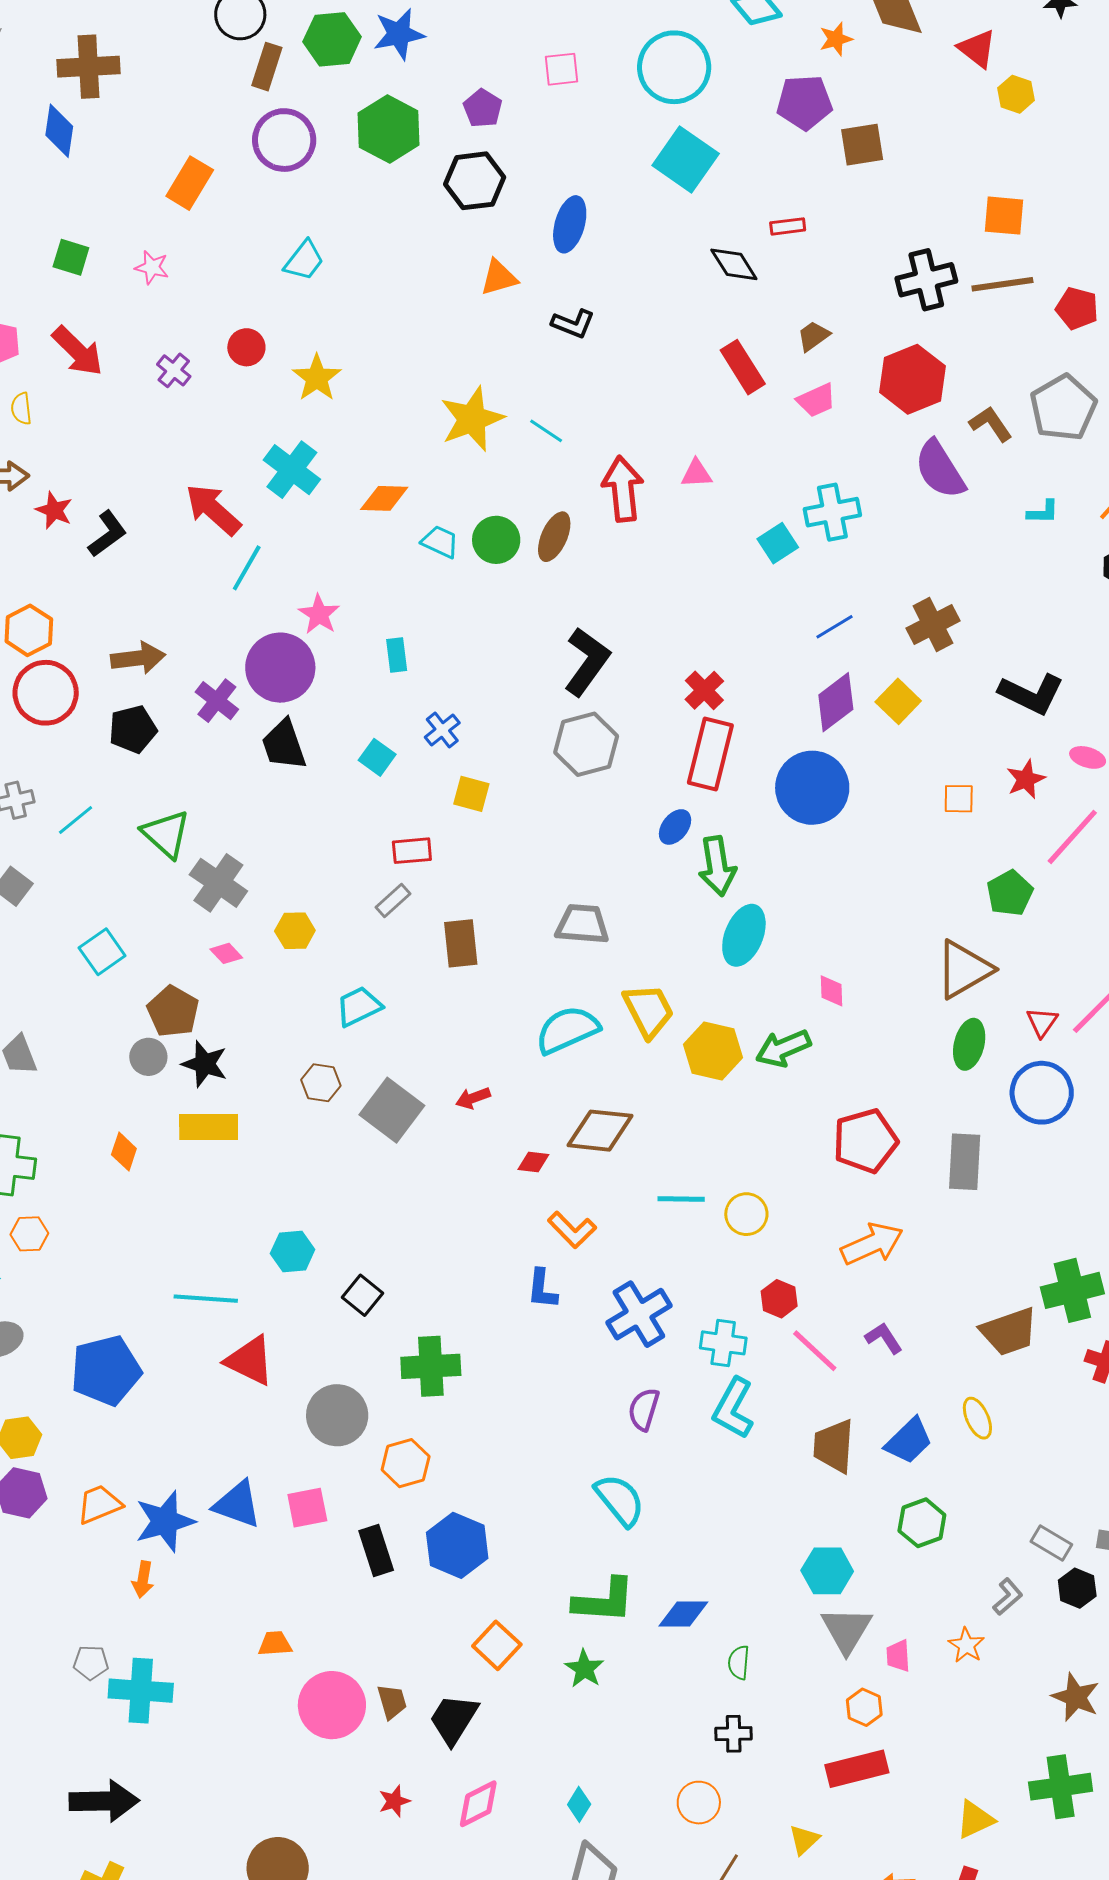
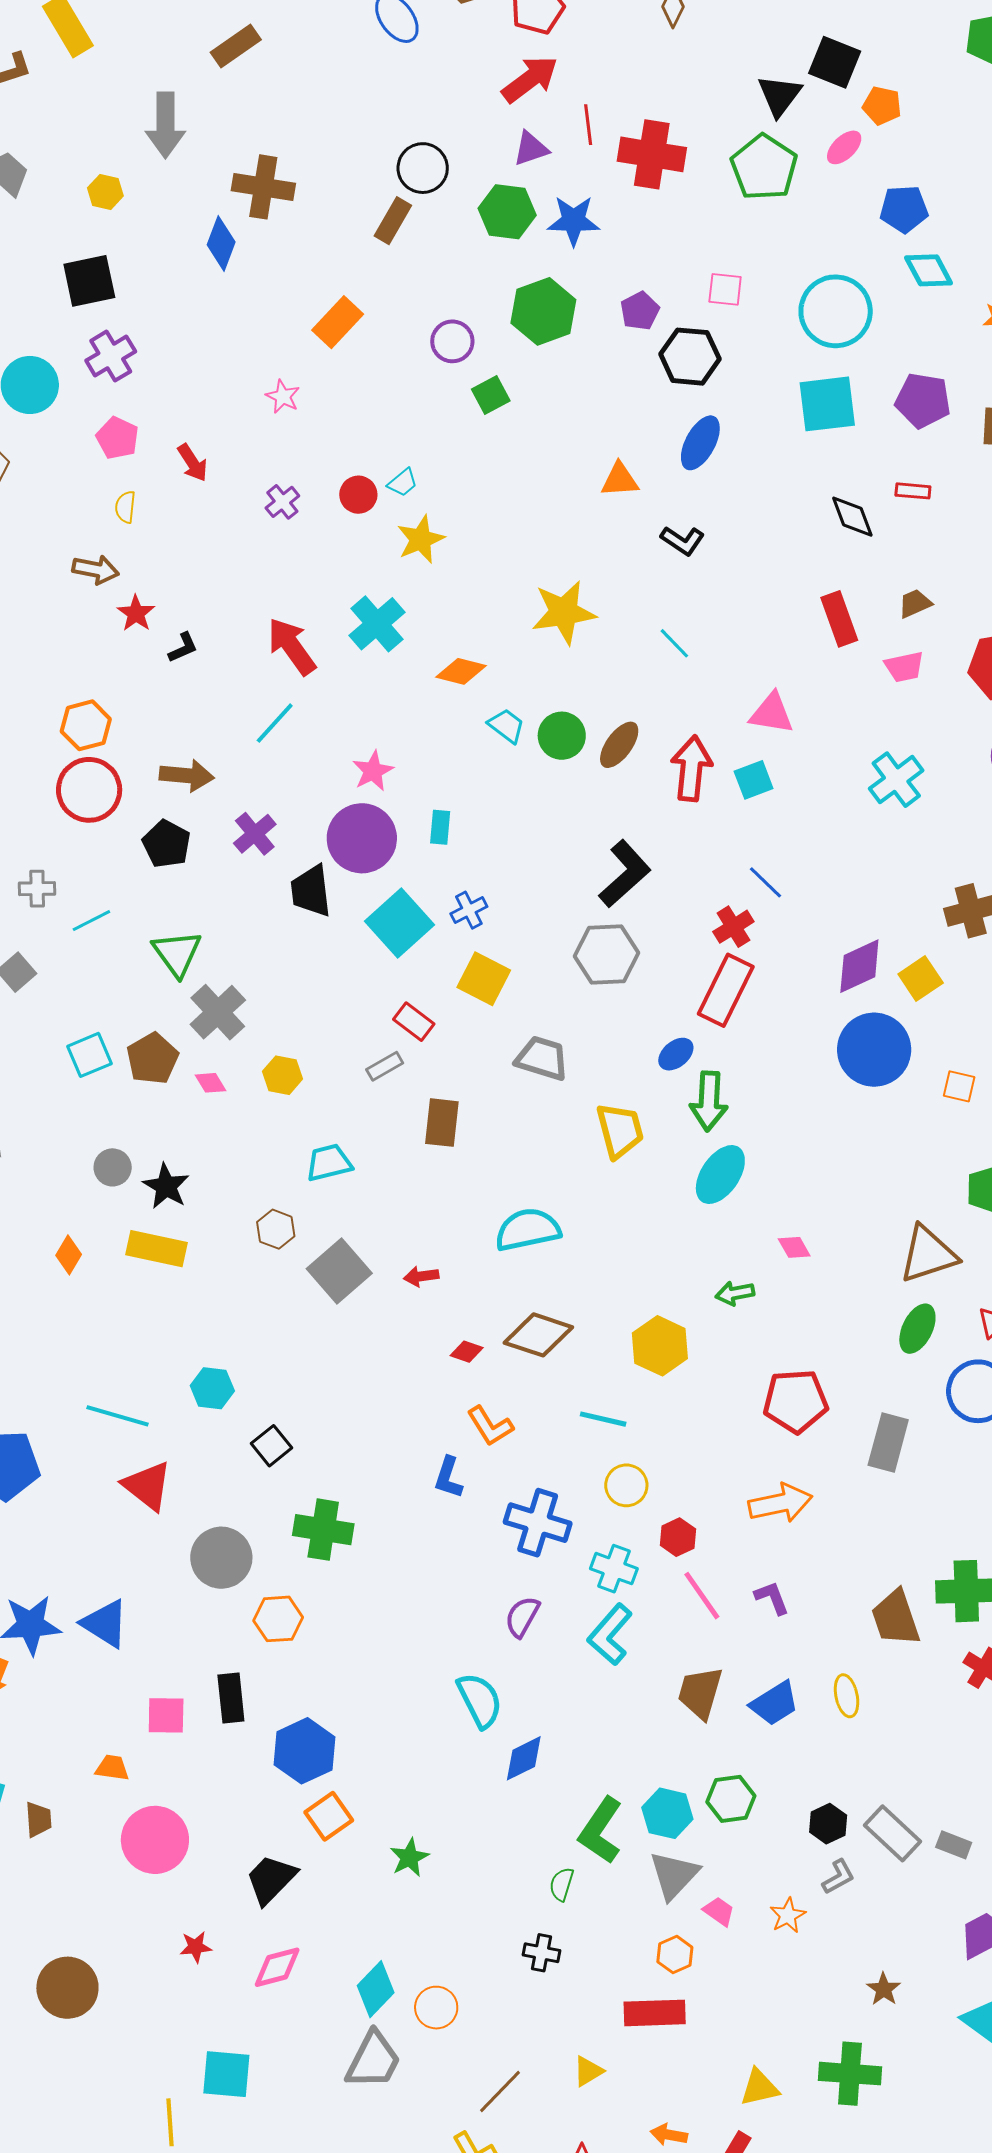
brown rectangle: (267, 67) -> (393, 221), moved
purple pentagon: (804, 102) -> (923, 400), moved
purple circle: (284, 140) -> (452, 341), moved, size x0.7
cyan square: (686, 160) -> (827, 404), turned 36
black hexagon: (475, 181) -> (690, 357), moved
green square: (71, 257) -> (491, 395), moved, turned 33
cyan trapezoid: (304, 260) -> (403, 483), moved, size x0.7
red arrow: (78, 351) -> (193, 463), size x0.7
cyan line: (546, 431) -> (674, 643), moved
pink triangle: (697, 474) -> (772, 713), size x1.4
red arrow: (623, 489) -> (691, 768), moved
cyan cross: (832, 512) -> (896, 780), turned -38
black L-shape: (107, 534) -> (183, 648), size x0.7
cyan square: (778, 543) -> (754, 780), moved
cyan line: (247, 568) -> (275, 723), moved
blue line: (834, 627) -> (766, 882), moved, turned 63
purple circle: (280, 668) -> (362, 838), moved
black pentagon: (133, 729) -> (167, 844), turned 30
cyan square: (377, 757) -> (399, 923), size x1.8
blue circle: (812, 788) -> (874, 1050), moved
yellow square: (471, 794) -> (484, 979), size x1.4
red rectangle: (412, 851) -> (414, 1022), turned 30
gray trapezoid: (582, 924) -> (542, 1058), moved
pink diamond: (831, 991) -> (794, 1247), turned -40
brown pentagon: (173, 1011) -> (152, 1059), moved
yellow trapezoid: (649, 1011) -> (620, 1130), moved
green arrow: (783, 1048) -> (735, 1293), size x0.7
yellow hexagon: (713, 1051) -> (660, 1346), moved
yellow circle: (746, 1214) -> (626, 1485), moved
blue cross: (639, 1314) -> (538, 1523), turned 36
brown trapezoid: (1009, 1332) -> (896, 1618), turned 78
pink square: (307, 1508) -> (166, 1715), moved
green hexagon: (922, 1523) -> (731, 1799), moved
gray rectangle: (1051, 1543) -> (892, 1833), size x1.4
blue hexagon: (457, 1545) -> (304, 1751), moved
black hexagon: (1077, 1588) -> (828, 1824), moved
green L-shape: (604, 1601) -> (601, 1830), moved, turned 108
blue diamond: (683, 1614) -> (524, 1758), moved, turned -39
pink trapezoid: (898, 1656) -> (719, 1911), turned 116
brown star: (1076, 1697) -> (884, 1989), size x0.7
brown trapezoid: (392, 1702) -> (38, 1819), moved
orange circle: (699, 1803) -> (436, 2008), moved
cyan diamond: (579, 1804) -> (376, 1989), size x1.6

